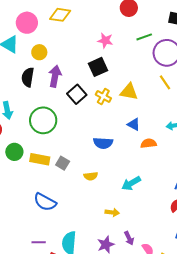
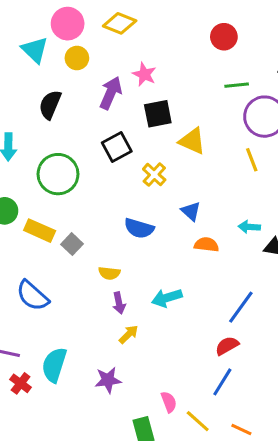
pink star: (105, 41) -> (144, 74), moved
yellow circle: (39, 52) -> (77, 58), moved
purple arrow: (55, 76) -> (111, 93), moved
yellow triangle: (129, 92) -> (192, 141), moved
yellow cross: (103, 96) -> (154, 175), moved
yellow arrow: (112, 212) -> (129, 334), turned -64
purple arrow: (129, 238) -> (119, 303), moved

